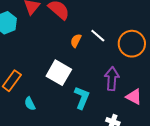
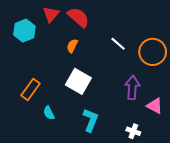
orange semicircle: (76, 41) -> (72, 46), moved
cyan L-shape: (82, 98) -> (91, 120), moved

